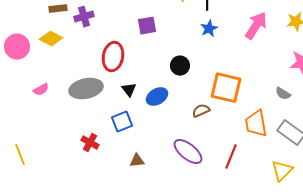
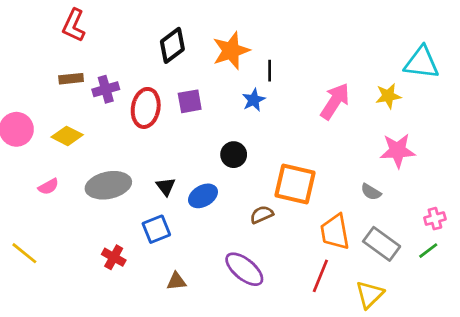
blue star: (209, 29) -> (254, 100), moved
yellow diamond: (51, 39) -> (67, 136), moved
red ellipse: (113, 57) -> (146, 108), moved
yellow line: (20, 155) -> (24, 253), moved, turned -30
red line: (231, 157) -> (320, 276), moved

